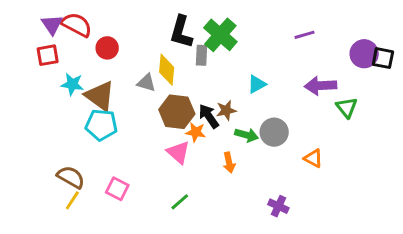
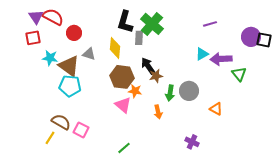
gray triangle: (146, 83) -> (89, 54), moved
cyan triangle: (257, 84) -> (202, 54), moved
black arrow: (209, 116) -> (148, 66), moved
green arrow: (247, 135) -> (170, 93), turned 84
brown semicircle: (71, 177) -> (61, 122), moved
green line: (180, 202) -> (124, 148), moved

